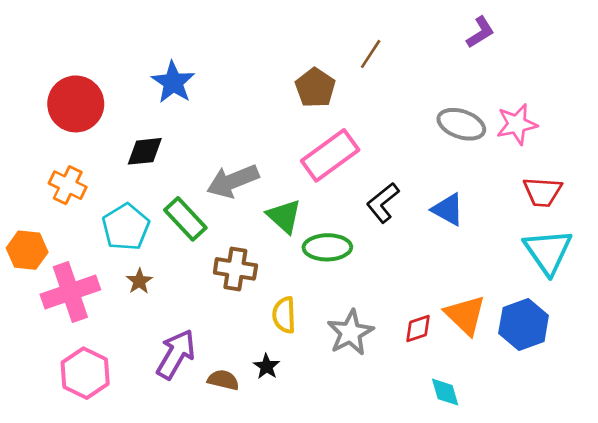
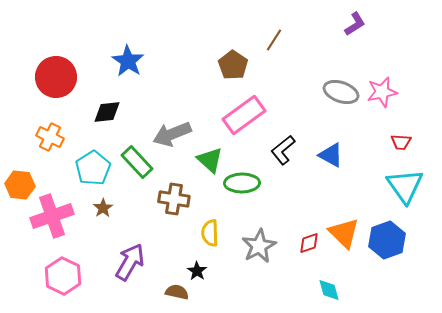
red trapezoid: (543, 192) -> (401, 142), size x0.7
brown semicircle: (223, 380) -> (177, 292), moved

